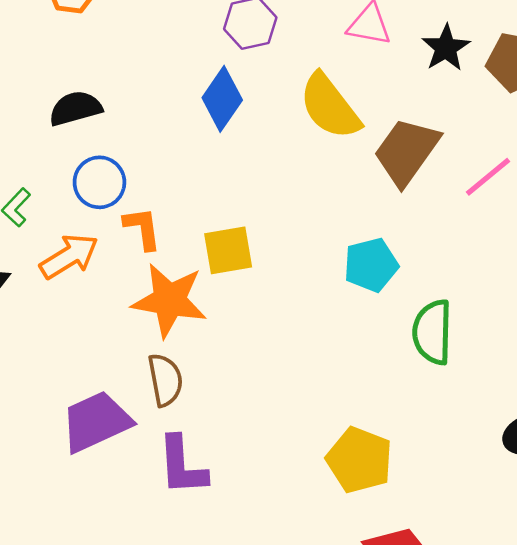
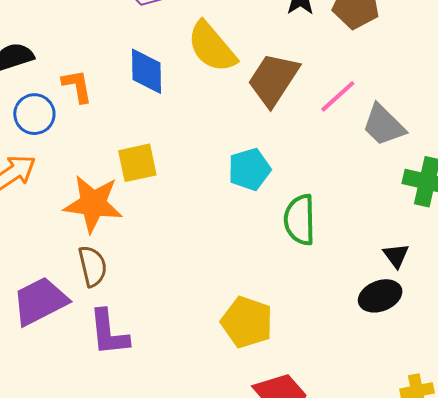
blue diamond: (222, 99) -> (146, 71), moved, turned -33
orange L-shape: (142, 228) -> (77, 86), moved

